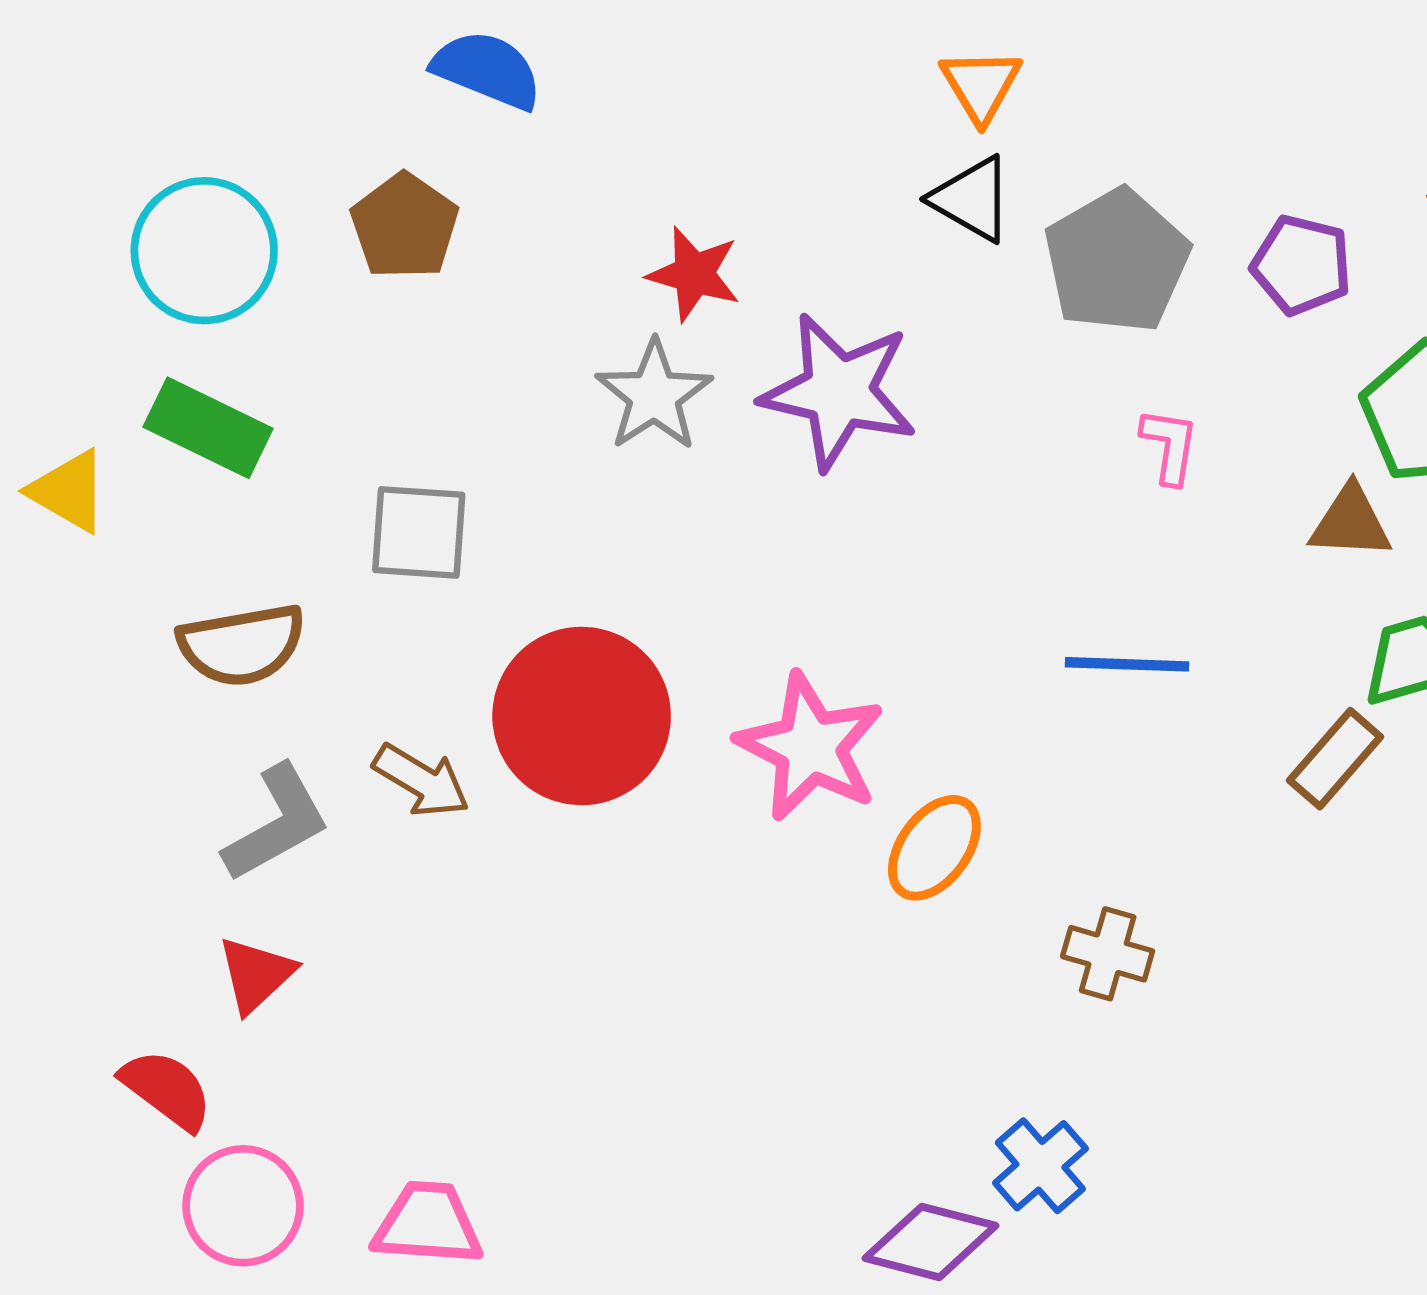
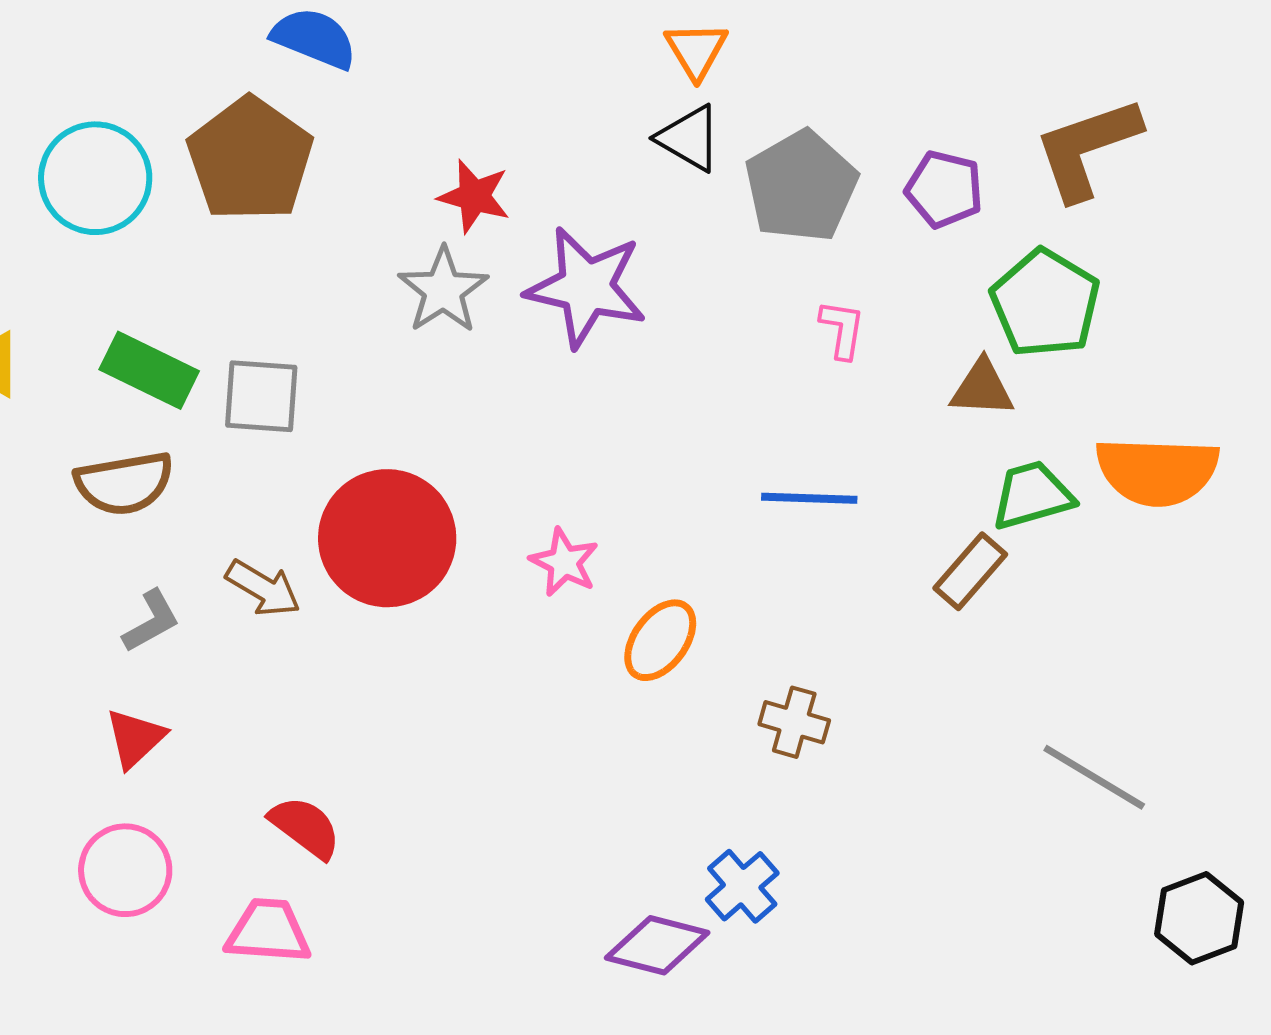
brown pentagon: (405, 226) -> (250, 159), size x1.5
green rectangle: (208, 428) -> (149, 370), moved
pink star: (810, 747) -> (564, 562), size x0.6
gray L-shape: (277, 823) -> (151, 621), size x0.7
red semicircle: (167, 1089) -> (305, 827), moved
pink circle: (243, 1206) -> (125, 870), moved

